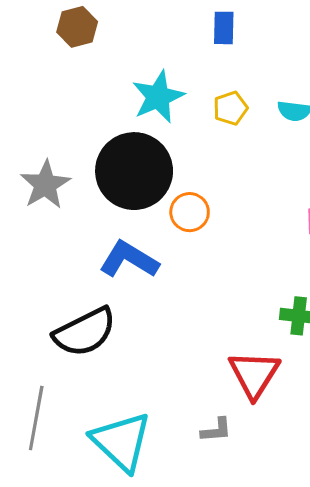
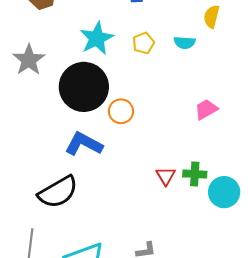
gray star: (45, 185) -> (29, 60), moved
red triangle: (254, 374) -> (166, 176), moved, size x0.6

